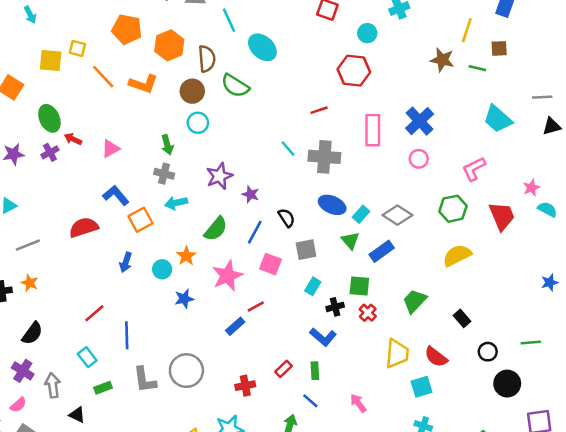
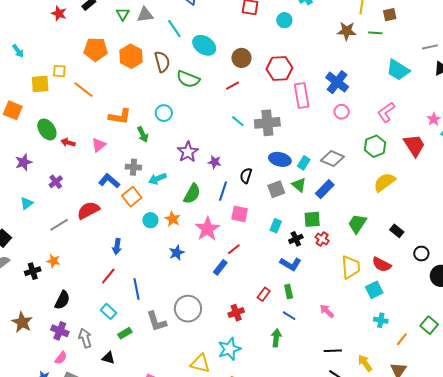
red hexagon: (354, 71) -> (279, 68), moved
orange L-shape: (143, 84) -> (120, 117), moved
brown circle: (192, 91) -> (241, 58), moved
red line: (319, 110) -> (232, 86), moved
purple cross: (50, 152) -> (56, 182), moved
gray cross: (164, 174) -> (133, 167), moved
black semicircle: (287, 218) -> (246, 176), turned -119
gray line: (28, 245) -> (59, 225), moved
gray square: (306, 250) -> (276, 189), moved
blue arrow: (126, 262) -> (117, 246), moved
cyan circle: (162, 269) -> (150, 220), moved

